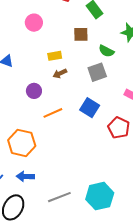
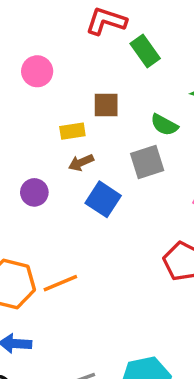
brown square: (81, 34) -> (106, 105), moved
blue square: (90, 108) -> (103, 199), moved
orange line: (53, 113) -> (60, 283), moved

